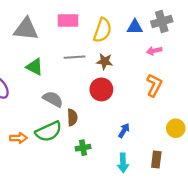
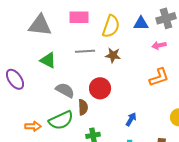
orange L-shape: (154, 85) -> (159, 77), turned 45
red circle: (101, 89) -> (100, 88), moved

